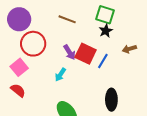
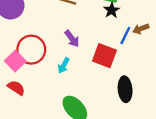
red circle: (33, 44) -> (31, 50), moved
red square: (86, 54) -> (104, 56), moved
blue line: (103, 61) -> (125, 35), moved

